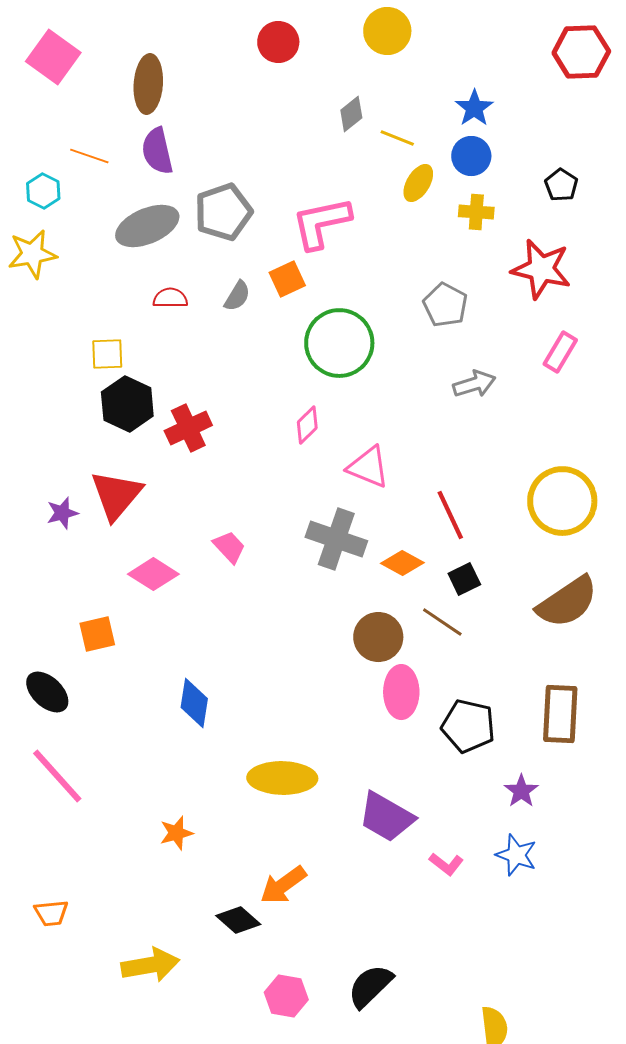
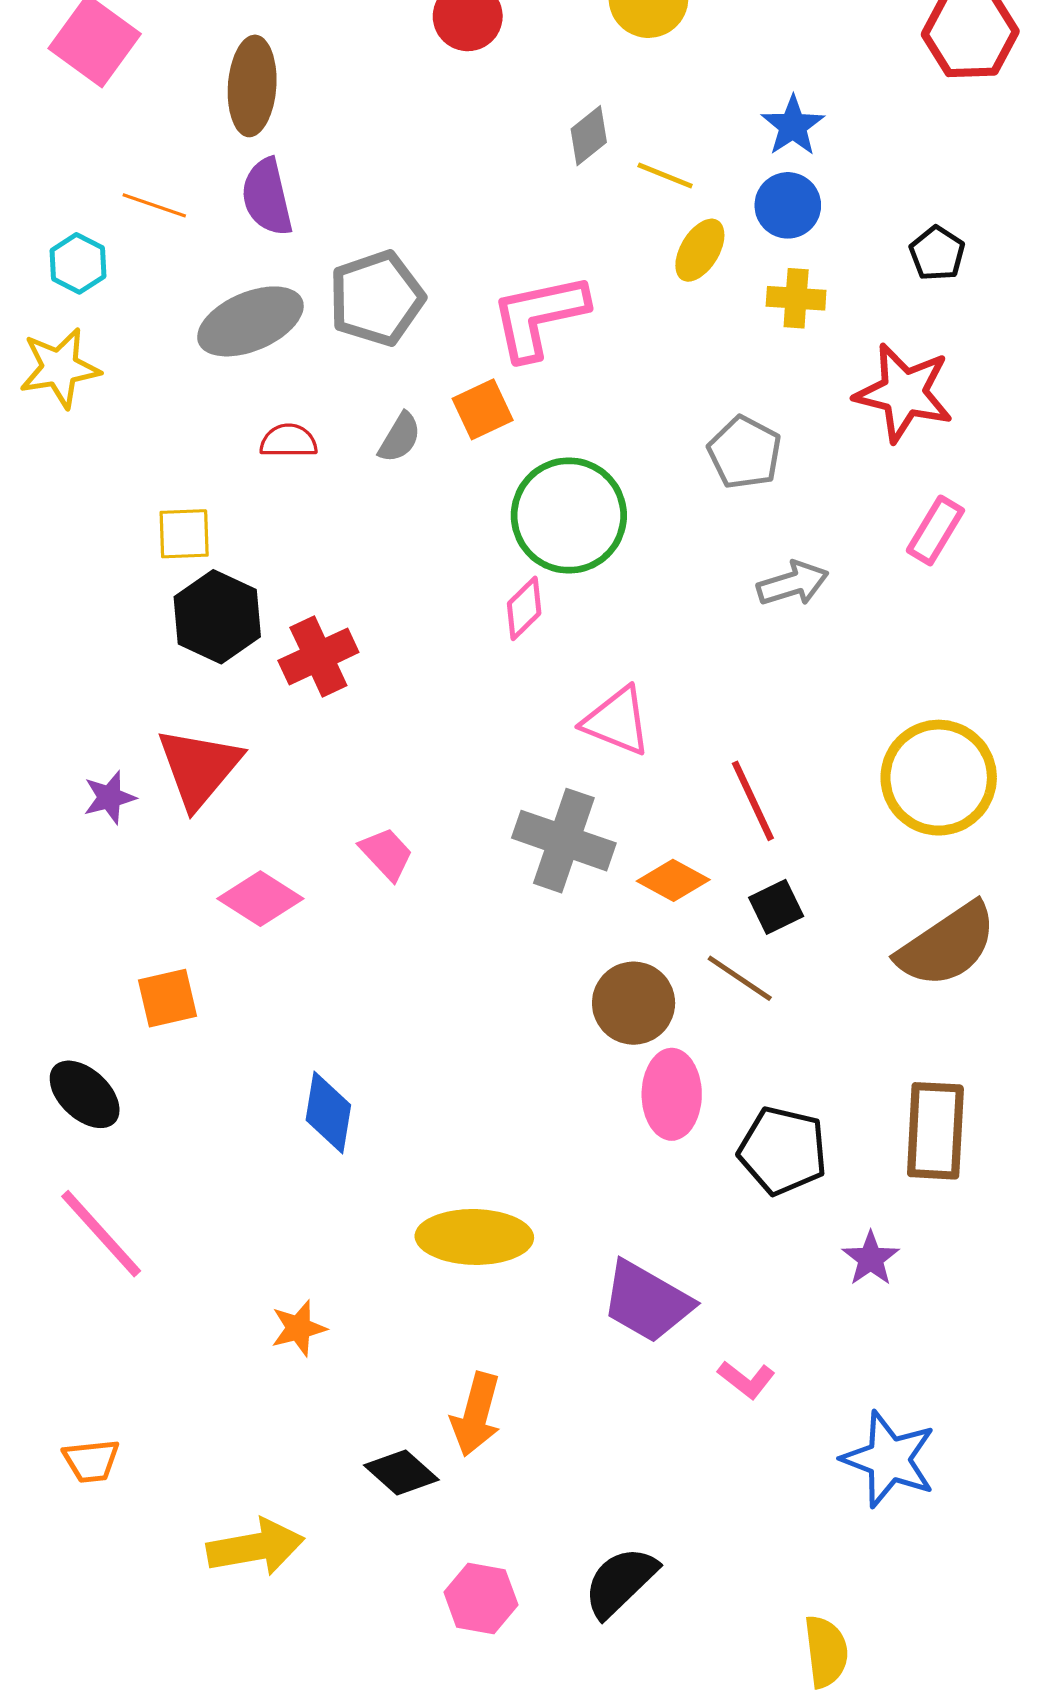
pink diamond: (307, 425) -> (524, 608), moved
blue star: (516, 855) -> (889, 1459), moved, size x1.4
orange arrow: (283, 885) -> (476, 1414), turned -39

